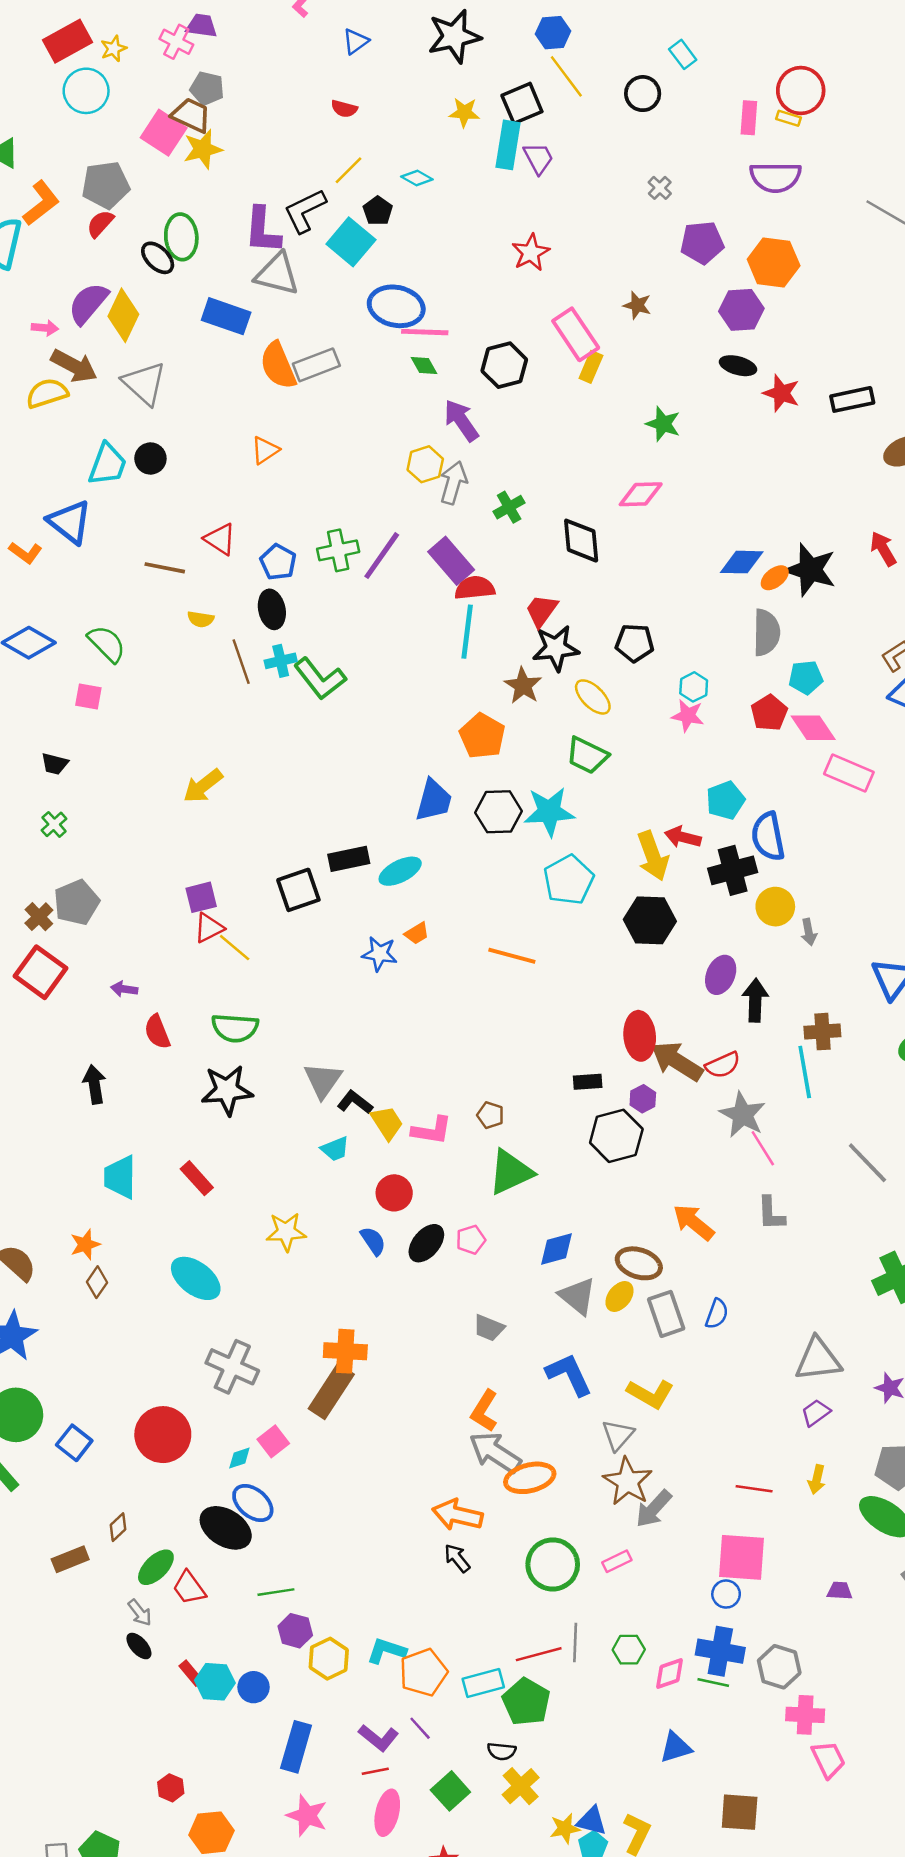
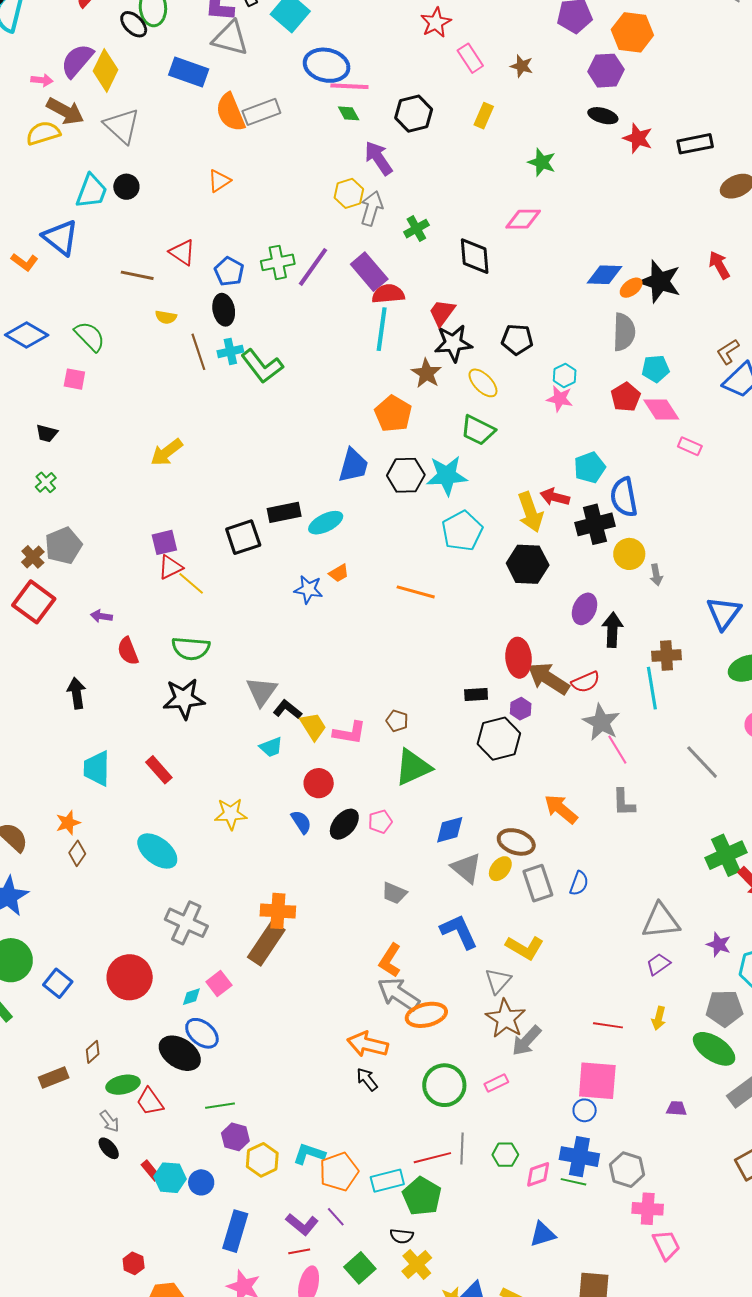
pink rectangle: (576, 334) -> (470, 58), moved, size x0.7
pink rectangle: (849, 773) -> (690, 446), size x0.6
green ellipse: (156, 1567) -> (123, 1085), turned 32

